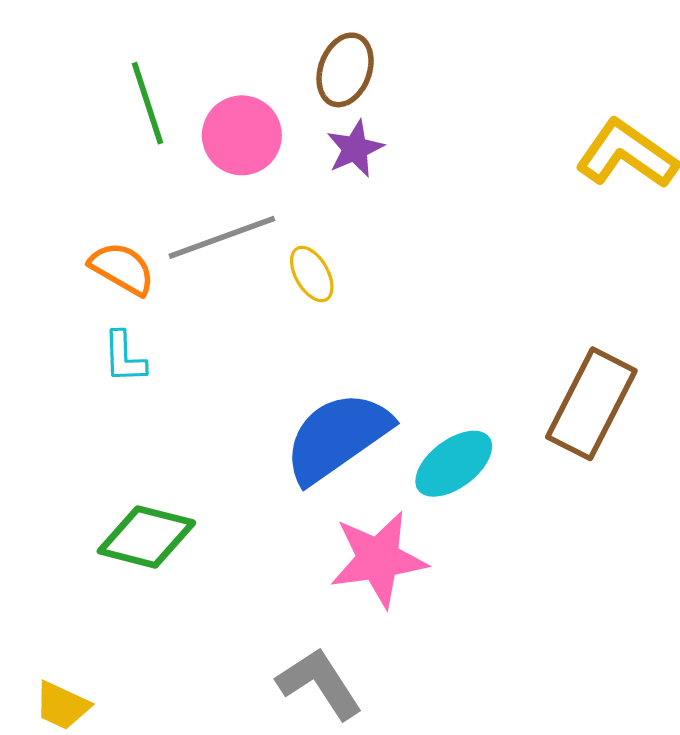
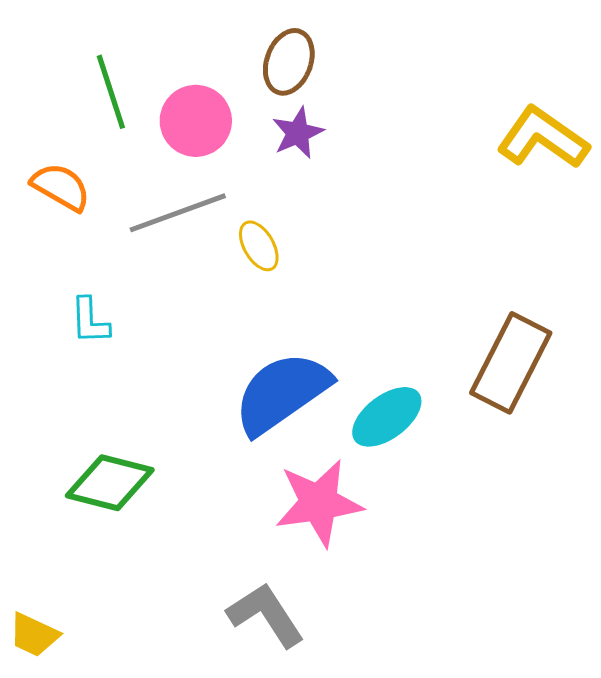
orange semicircle: (122, 268) -> (61, 187), moved

